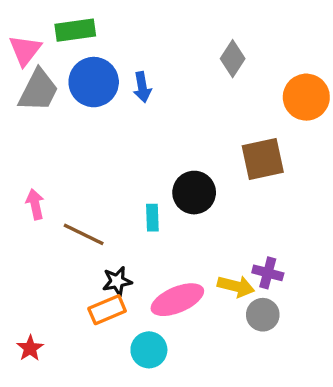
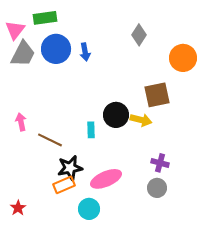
black star: (117, 281) -> (70, 168), size x1.4
yellow arrow: (236, 286) -> (141, 120), moved

